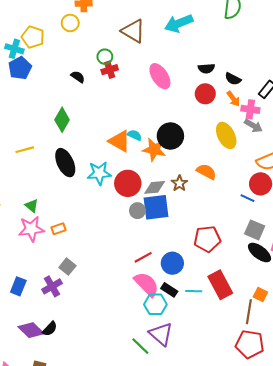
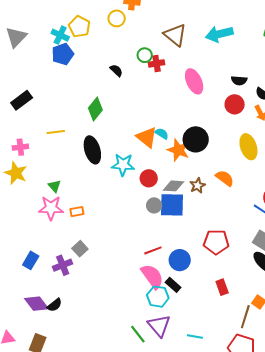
red cross: (110, 70) -> (156, 63), moved
red circle: (128, 183) -> (149, 178), size x0.7
red rectangle: (220, 285) -> (222, 287), size x0.6
cyan line: (194, 291) -> (195, 336), moved

